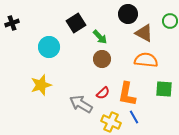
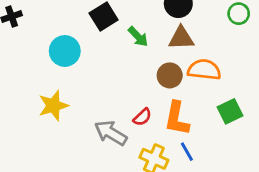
brown triangle: (144, 33) -> (181, 38), moved, turned -30
brown circle: (102, 59) -> (170, 75), moved
green square: (164, 89) -> (230, 111), turned -30

